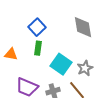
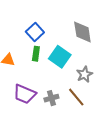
cyan square: (61, 64) -> (60, 57), moved

